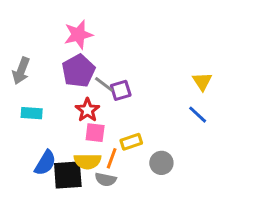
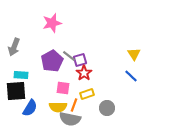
purple pentagon: (78, 71) -> (52, 61), moved
red star: (87, 110) -> (84, 73), moved
black square: (68, 175) -> (16, 91), moved
gray semicircle: (106, 179) -> (70, 119), size x1.5

